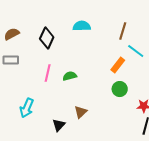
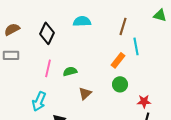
cyan line: (136, 51) -> (136, 46), turned 42
cyan arrow: (27, 108) -> (39, 101), moved
brown triangle: (81, 112) -> (85, 93), moved

